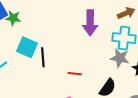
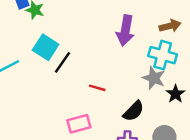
black line: (43, 57) -> (63, 62), turned 30

